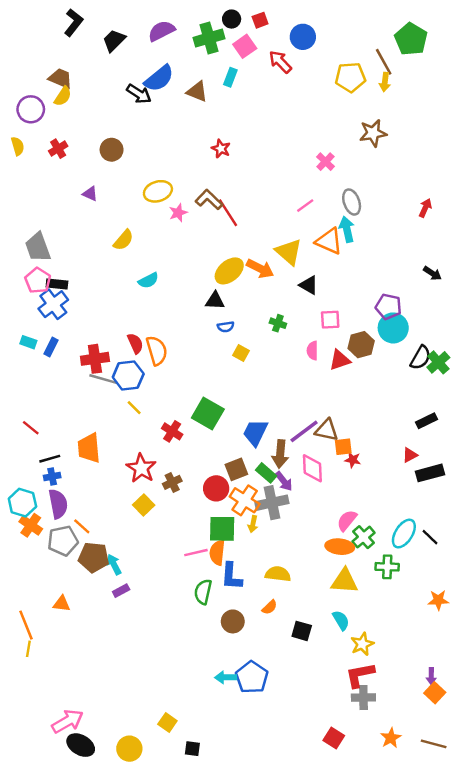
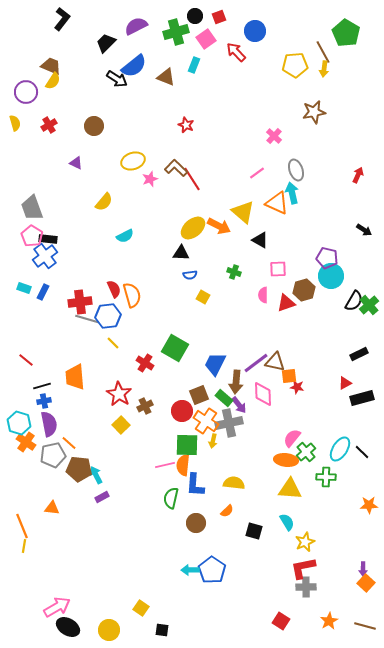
black trapezoid: (114, 40) -> (106, 43), moved

